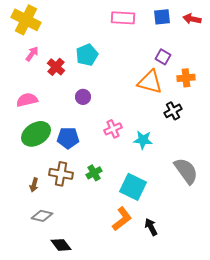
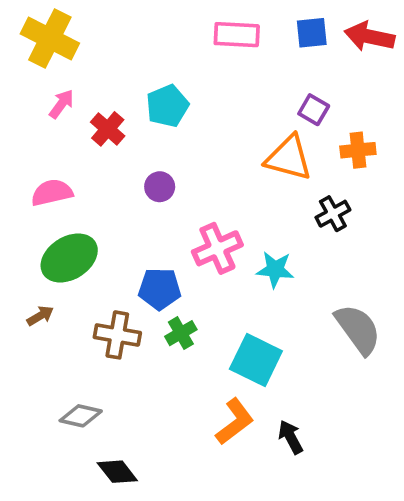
red arrow: (192, 19) -> (369, 37), size x1.4
pink cross: (113, 129) -> (217, 248), size x1.4
blue pentagon: (68, 138) -> (160, 289), moved
brown arrow: (34, 185) -> (40, 316), moved, turned -136

